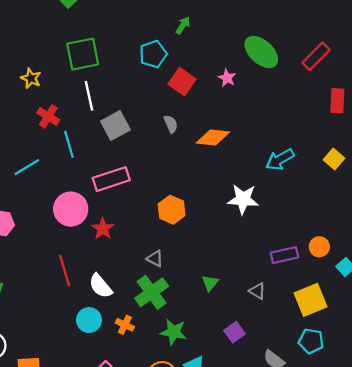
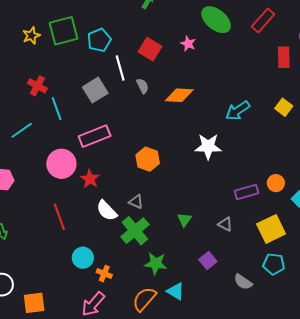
cyan pentagon: (153, 54) -> (99, 40), moved
yellow star: (31, 78) -> (31, 36), moved, turned 30
white line: (89, 96) -> (120, 68), moved
white semicircle: (101, 286) -> (107, 211), moved
orange cross: (125, 325) -> (104, 274), moved

